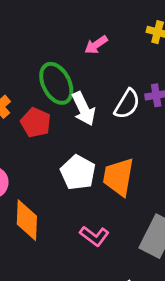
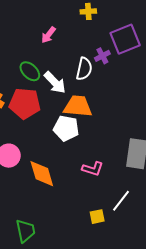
green ellipse: (56, 83) -> (30, 71), size x0.7
red pentagon: (36, 122) -> (25, 103), size x1.4
orange trapezoid: (118, 177) -> (78, 106), moved, turned 104

